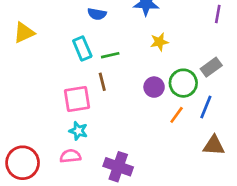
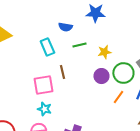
blue semicircle: (97, 14) -> (65, 27), moved
yellow star: (159, 42) -> (104, 52), moved
green line: (110, 55) -> (79, 45), moved

